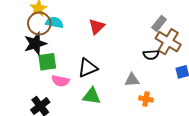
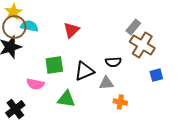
black semicircle: (151, 55) -> (113, 62), moved
green square: (47, 62) -> (54, 65), moved
black triangle: (88, 68) -> (84, 71), moved

